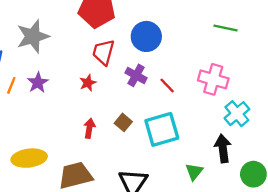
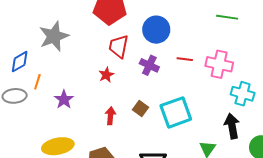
purple star: (38, 83) -> (64, 99), moved
red line: (167, 85) -> (185, 59), moved, turned -35
cyan cross: (237, 114) -> (243, 94), turned -30

